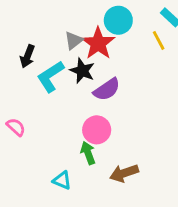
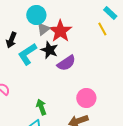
cyan circle: (118, 20) -> (36, 15), moved
pink circle: (97, 130) -> (86, 98), moved
green arrow: (88, 153) -> (41, 107), moved

